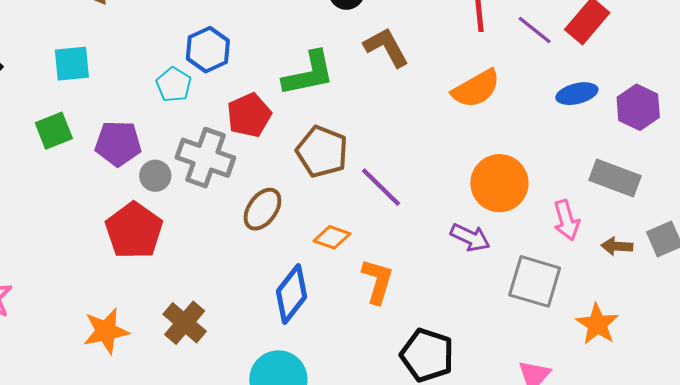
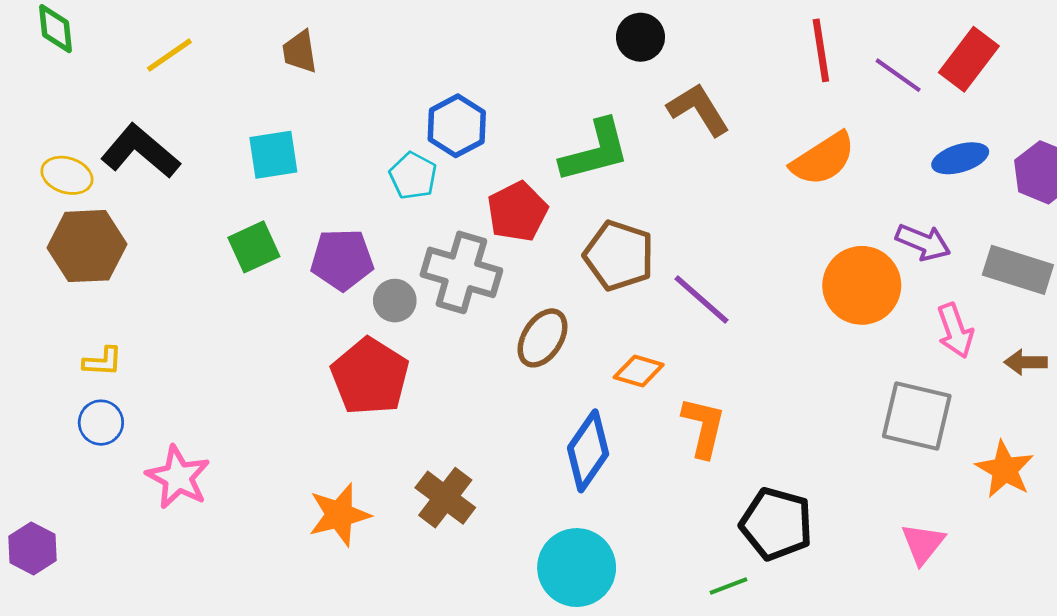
purple arrow: (470, 238) -> (923, 242), moved

